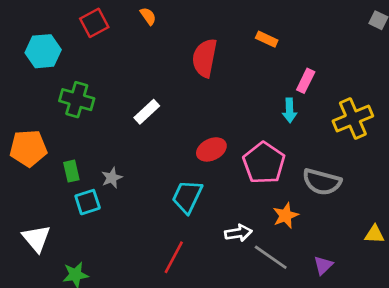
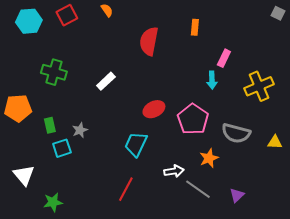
orange rectangle: (267, 39) -> (195, 27), turned 70
cyan hexagon: (43, 51) -> (29, 21), moved
yellow triangle: (374, 234) -> (275, 142), moved

